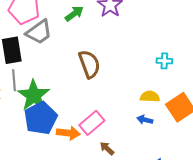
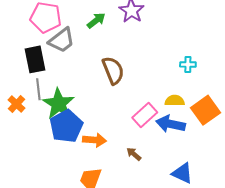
blue arrow: (145, 120) -> (171, 124), size x1.8
pink rectangle: (92, 123) -> (145, 115), moved

